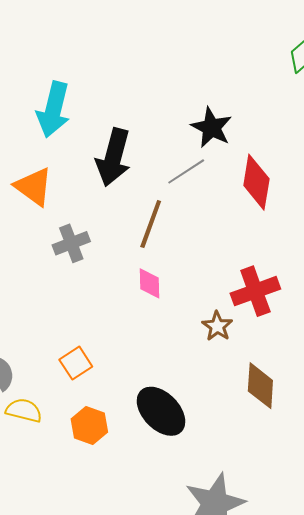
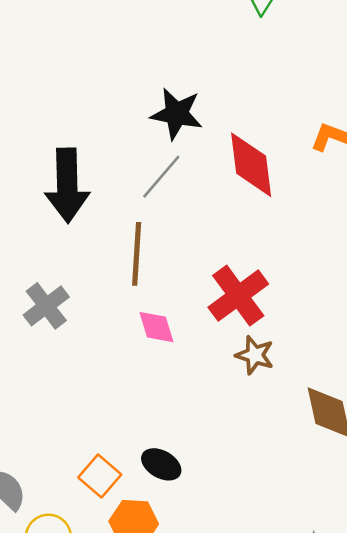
red cross: (255, 291) -> (238, 296), moved
orange square: (76, 363) -> (100, 476), moved
black ellipse: (161, 411) -> (161, 464), moved, size x0.6

